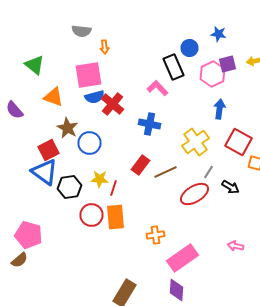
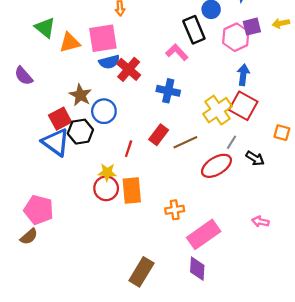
orange triangle: (54, 97) -> (70, 43), moved, turned -35
red square: (238, 142) -> (243, 106), moved
yellow star: (100, 179) -> (107, 172), moved
black hexagon: (70, 187) -> (80, 132), moved
red line: (114, 188) -> (129, 149), moved

